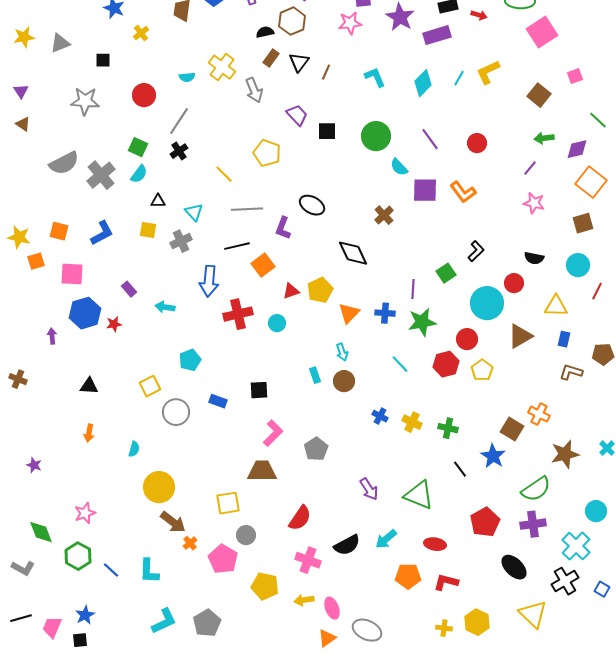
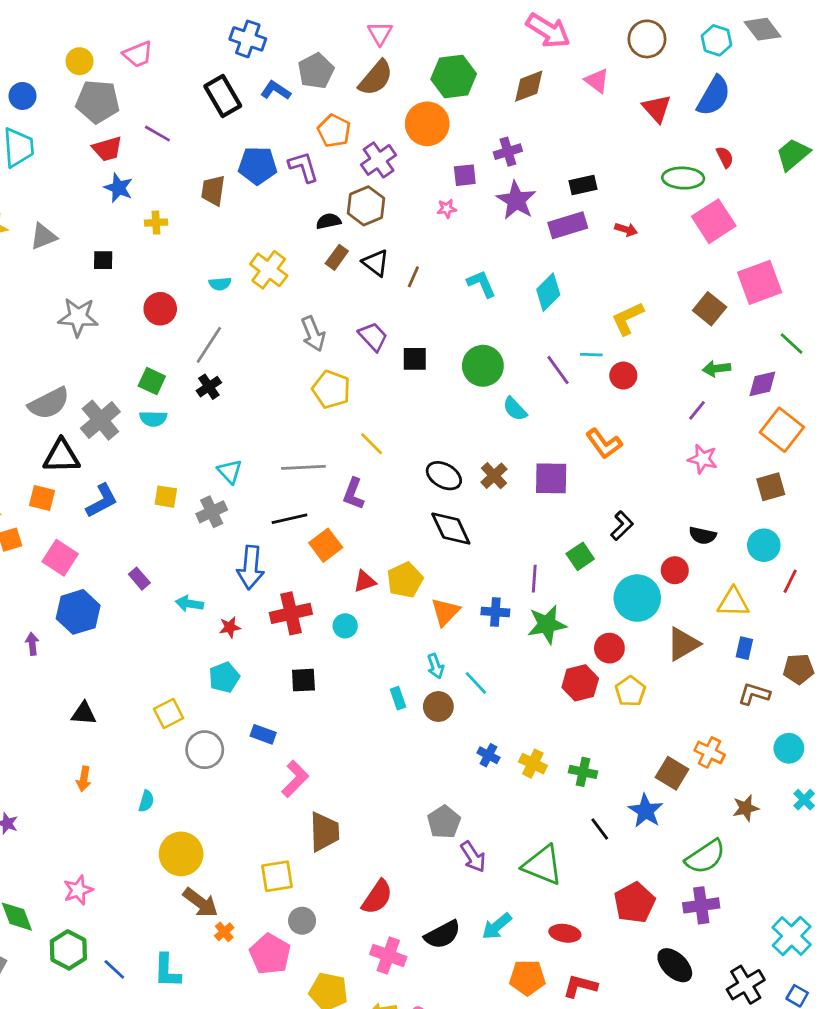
red arrow: (479, 15) -> (626, 229), moved
pink star: (350, 23) -> (447, 209), size x0.6
yellow cross: (141, 33) -> (156, 223), turned 35
black triangle: (299, 62) -> (376, 263), turned -30
yellow L-shape: (488, 72) -> (628, 318), moved
pink square: (575, 76) -> (760, 282), size x2.0
cyan line: (459, 78) -> (591, 355), moved, turned 63
gray arrow: (254, 90) -> (313, 334), moved
cyan semicircle: (139, 174) -> (153, 419), turned 54
yellow line: (224, 174) -> (372, 444), moved
purple square: (425, 190) -> (551, 478), moved
black triangle: (158, 201) -> (61, 456), moved, size x1.8
black ellipse: (312, 205) -> (444, 476), moved
pink square: (72, 274) -> (60, 558), turned 30
red star: (114, 324) -> (230, 627), moved
cyan line: (400, 364) -> (476, 683), moved
black square: (259, 390) -> (303, 680), moved
pink L-shape: (273, 433) -> (295, 779), moved
gray pentagon: (316, 449) -> (444, 822), moved
brown star: (565, 454) -> (746, 808), size x0.7
brown trapezoid: (262, 471) -> (324, 832), turned 88
cyan circle: (596, 511) -> (789, 748), moved
cyan cross: (576, 546) -> (792, 936), moved

